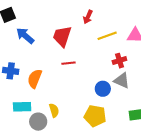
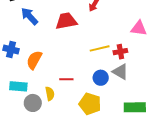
red trapezoid: (62, 36) -> (66, 21), turned 55
yellow line: (107, 36) -> (100, 48), moved
red line: (68, 63) -> (66, 79), moved

